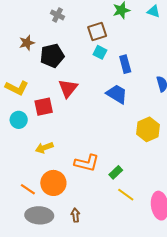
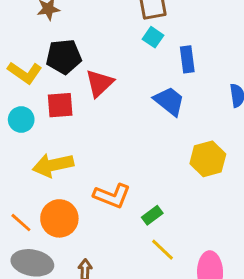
black pentagon: (52, 56) -> (64, 57), moved
yellow arrow: (44, 148) -> (53, 165), size x1.5

